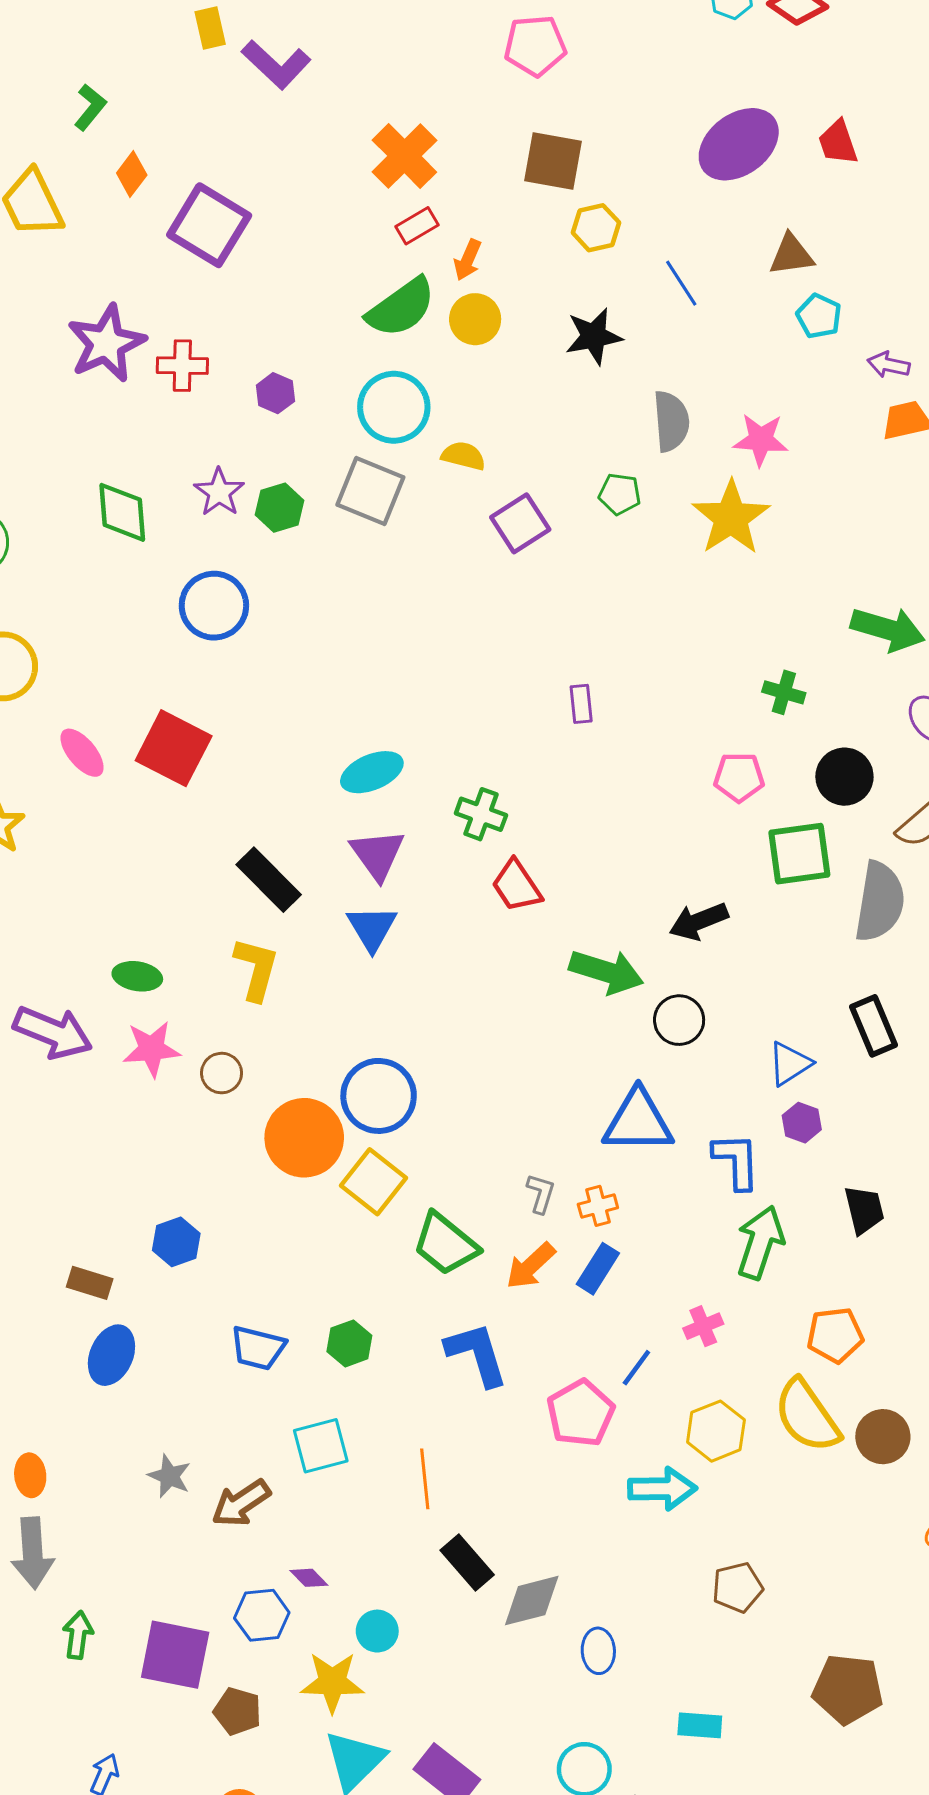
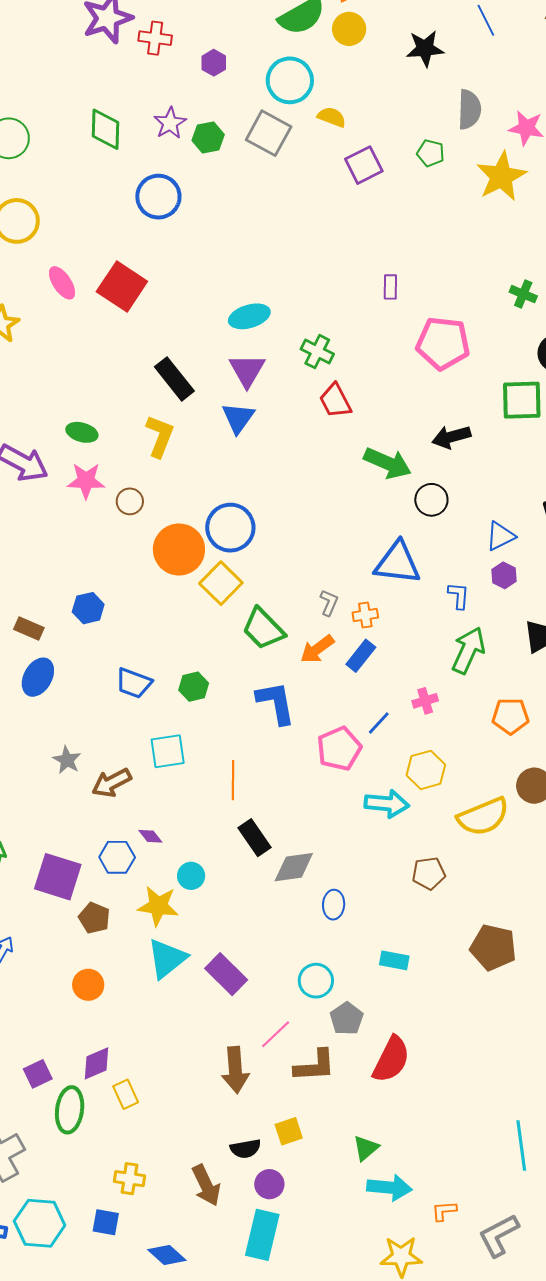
pink pentagon: (739, 777) -> (443, 343), moved, size x1.6
blue L-shape: (736, 1161) -> (459, 596), size x0.7
yellow semicircle: (807, 1416) -> (483, 817), moved, turned -84

